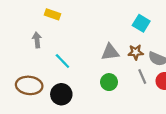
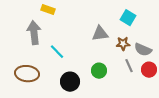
gray arrow: (37, 40) -> (34, 33), size x1.6
gray triangle: (110, 52) -> (100, 34), moved
black circle: (61, 94) -> (70, 82), moved

